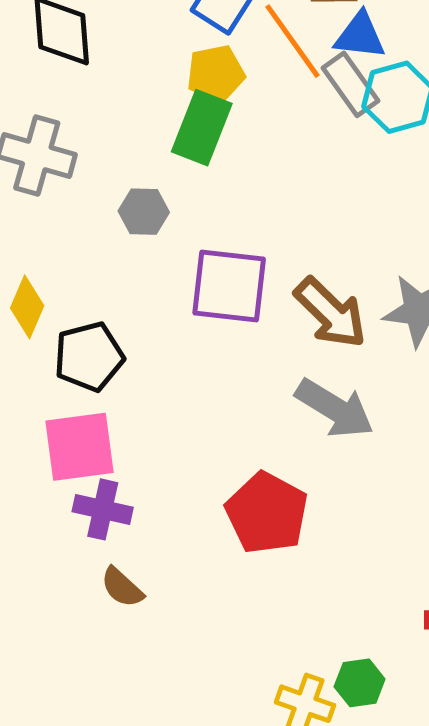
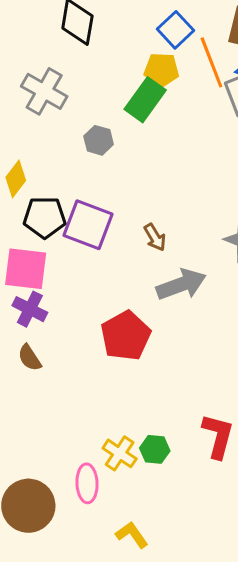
purple square: (229, 286) -> (88, 225), moved
brown arrow: (330, 313) -> (155, 237), moved, size x0.6
gray arrow: (335, 408) -> (181, 284), turned -66

